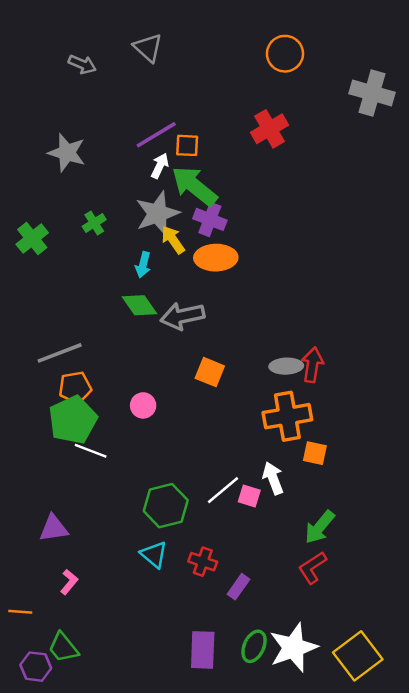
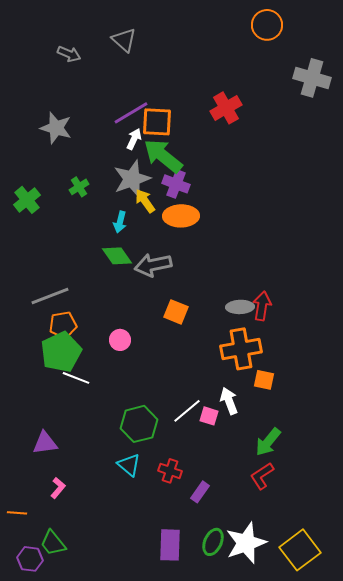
orange circle: (285, 54) -> (267, 25), moved
orange square: (187, 145) -> (157, 122), size x1.5

